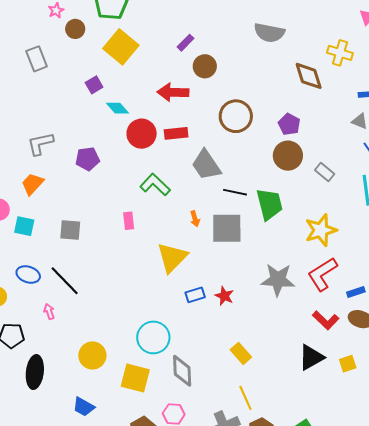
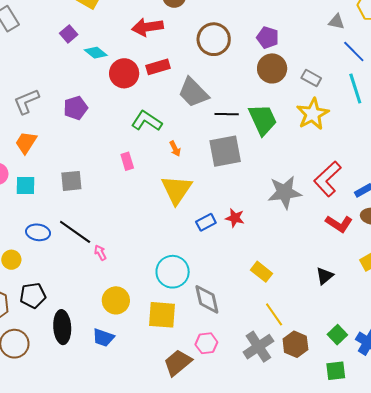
orange arrow: (195, 219) -> (175, 149), moved
yellow star: (321, 230) -> (313, 114), moved
pink arrow: (49, 312) -> (100, 253), moved
black triangle: (311, 357) -> (325, 276), moved, size x0.7
blue trapezoid: (84, 407) -> (103, 338), moved

